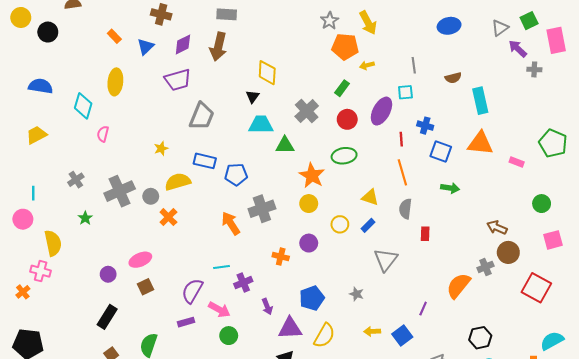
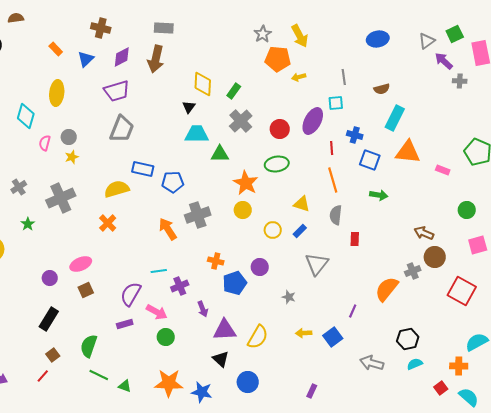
green rectangle: (342, 88) -> (234, 91), moved
cyan rectangle: (480, 101) -> (395, 118), moved, turned 40
gray trapezoid: (202, 116) -> (122, 129), moved
yellow star: (161, 148) -> (72, 157), moved
gray circle: (151, 196) -> (69, 137), moved
purple circle: (309, 243) -> (260, 267), moved
blue pentagon: (312, 298) -> (235, 283), moved

